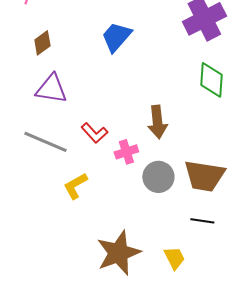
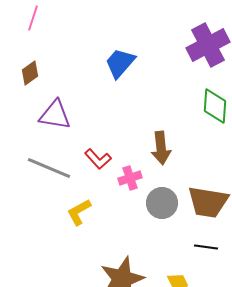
brown diamond: (42, 43) -> (30, 73), moved

